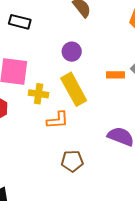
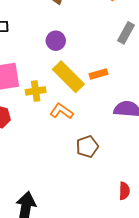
orange rectangle: (116, 75) -> (99, 74), moved
orange L-shape: (58, 120) -> (61, 111), turned -125

